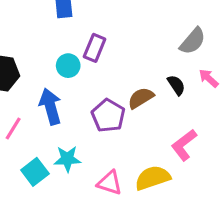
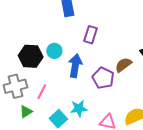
cyan circle: (68, 66) -> (54, 51), moved
blue arrow: (50, 106) -> (75, 66), moved, turned 30

